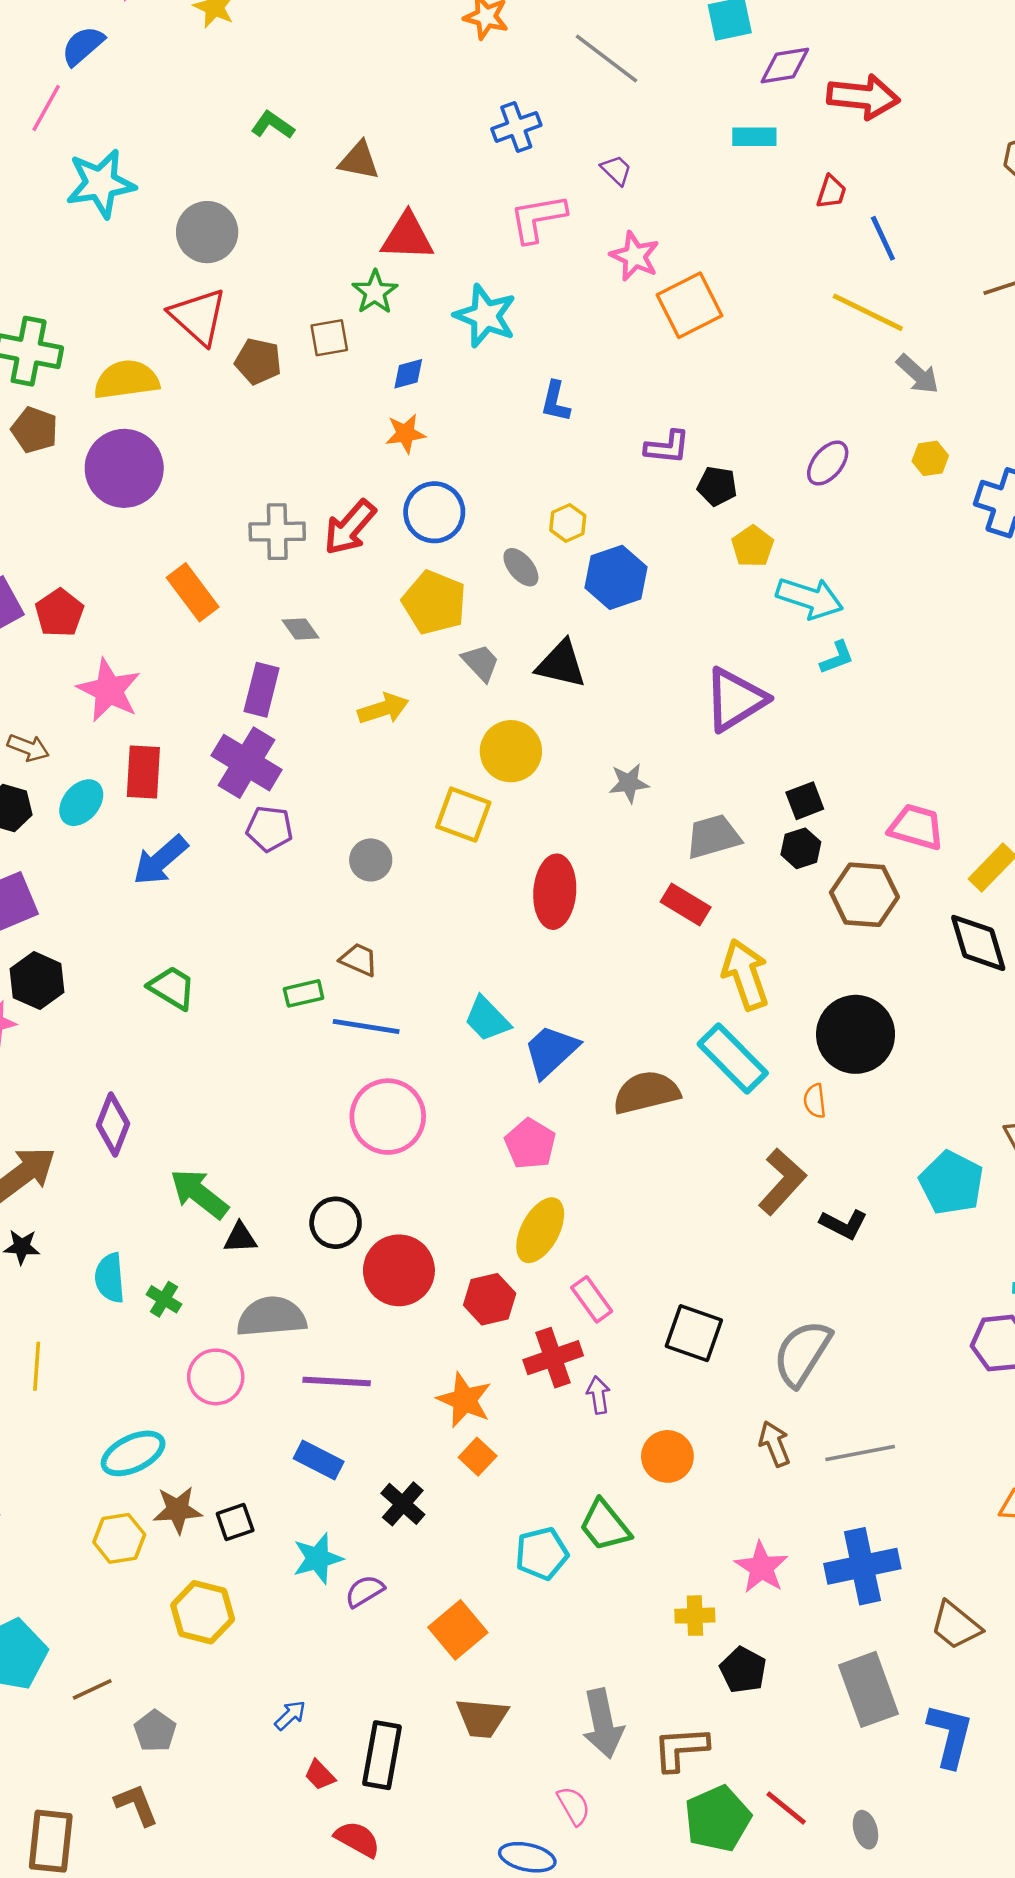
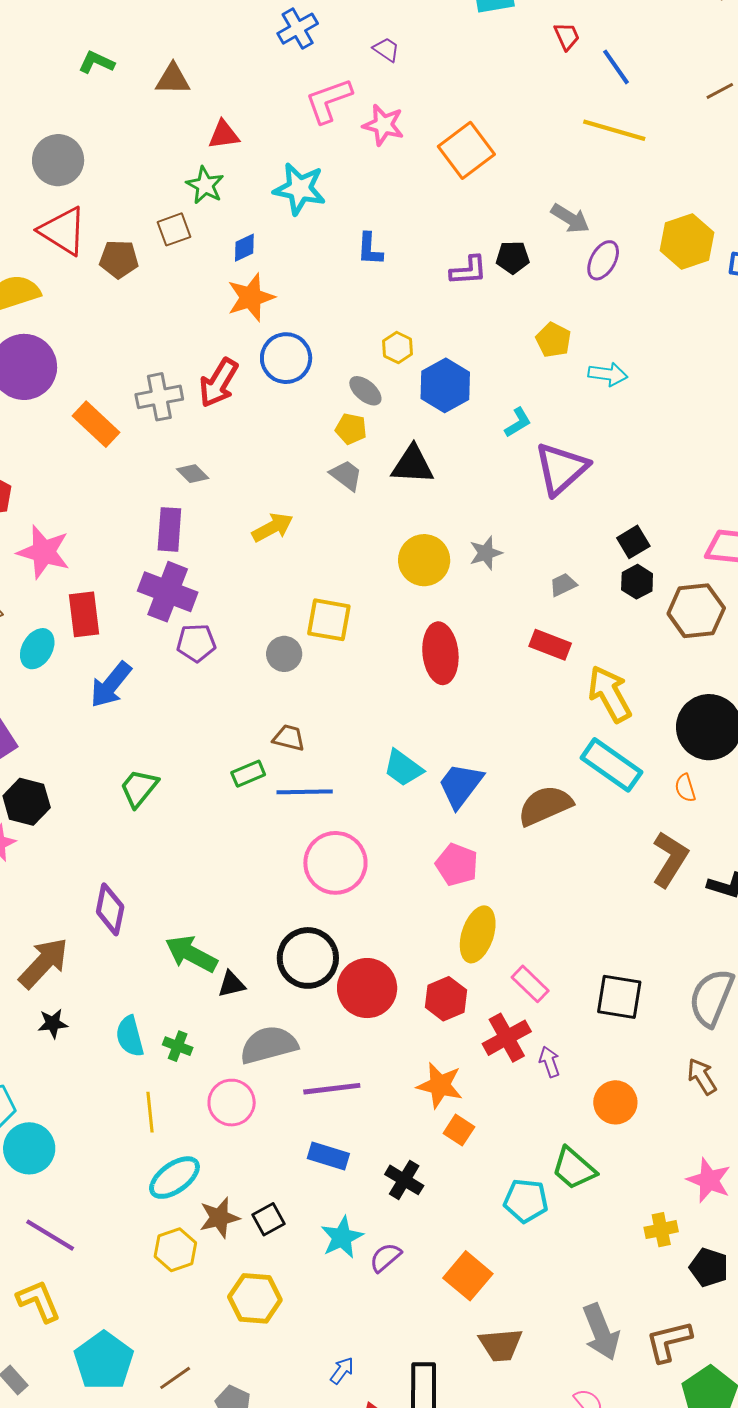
red trapezoid: (831, 192) -> (567, 36), turned -32
red triangle: (407, 237) -> (224, 135), size x0.7
pink star: (635, 256) -> (383, 125), moved
gray arrow: (918, 374) -> (570, 218), moved
orange star: (405, 434) -> (251, 297), size x1.4
yellow hexagon: (930, 458) -> (687, 242), size x1.8
black pentagon: (717, 486) -> (513, 257), moved
orange rectangle: (193, 592) -> (96, 424), moved
cyan arrow: (810, 598) -> (608, 374), size x0.7
yellow pentagon: (434, 602) -> (351, 429), moved, size x0.6
cyan L-shape: (837, 657) -> (518, 422), moved
yellow circle: (511, 751) -> (424, 560), moved
yellow square: (463, 815) -> (329, 620), moved
gray trapezoid: (713, 837) -> (563, 585), size x0.6
green trapezoid: (172, 988) -> (139, 788), turned -72
black circle: (336, 1223) -> (308, 958), size x1.4
yellow line: (37, 1366) -> (150, 1112), moved
cyan pentagon: (542, 1554) -> (526, 1201), turned 30

